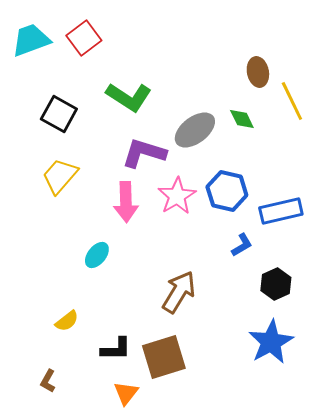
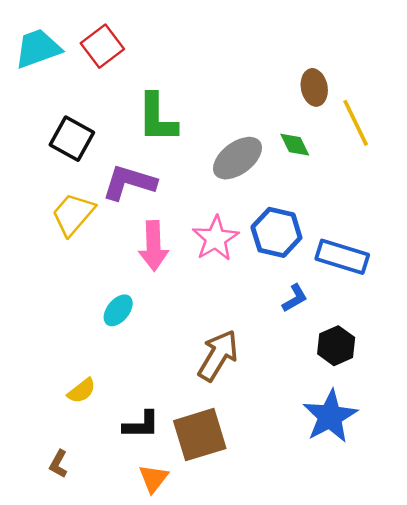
green L-shape: (129, 97) -> (157, 118), turned 57
purple L-shape: (144, 153) -> (129, 182), moved
blue rectangle: (281, 211) -> (342, 257), turned 30

